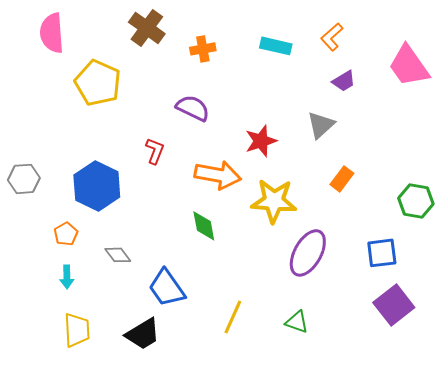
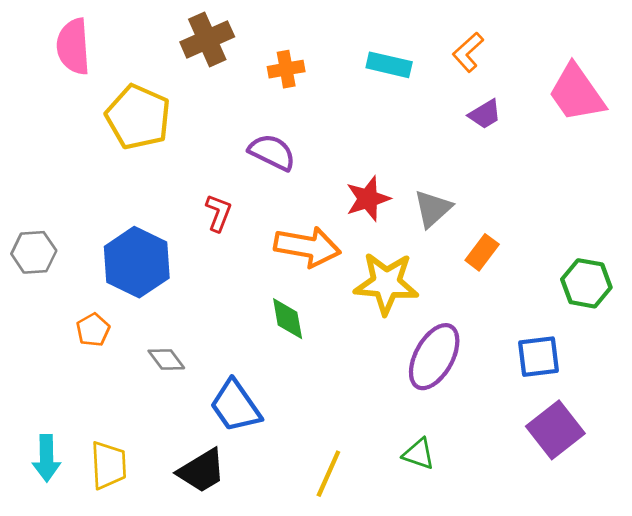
brown cross: (147, 28) -> (207, 39), turned 30
gray triangle: (321, 125) -> (433, 209), moved
cyan arrow: (67, 277) -> (47, 458), moved, size x1.4
yellow line: (233, 317) -> (328, 474), moved

